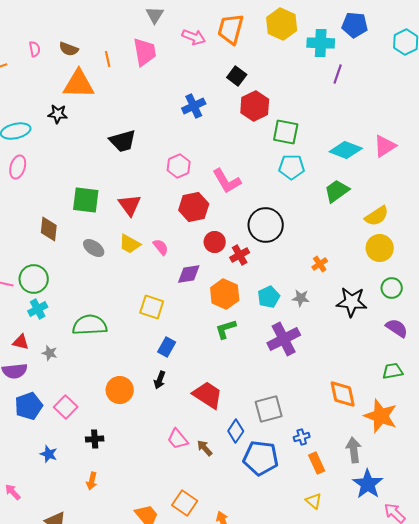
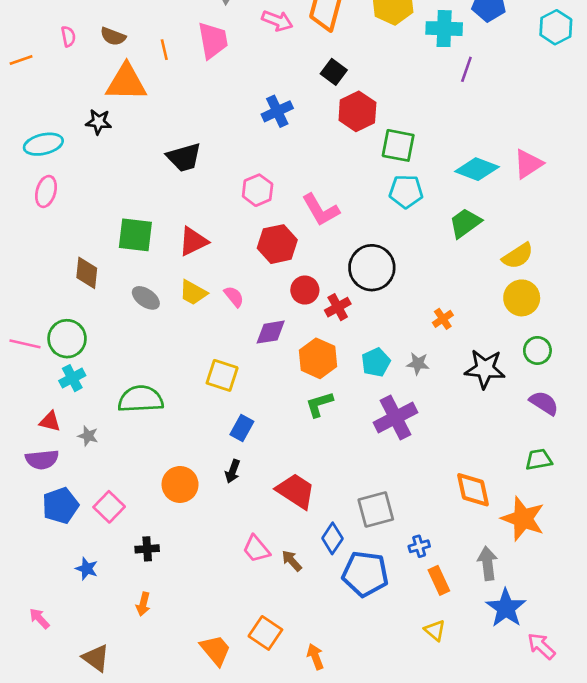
red triangle: (130, 205) -> (193, 241), turned 40

